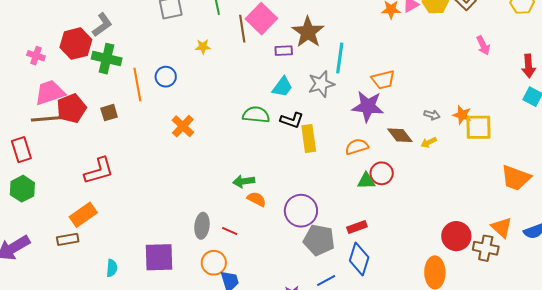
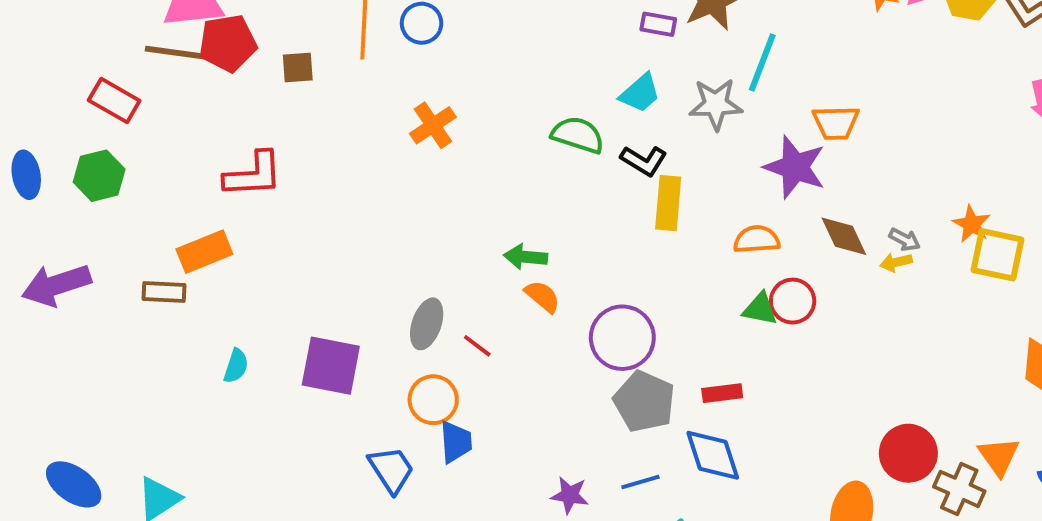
gray arrow: (432, 115) -> (905, 240), moved
red rectangle: (21, 150) -> (114, 101), turned -55
blue diamond: (359, 259) -> (713, 455), turned -48

